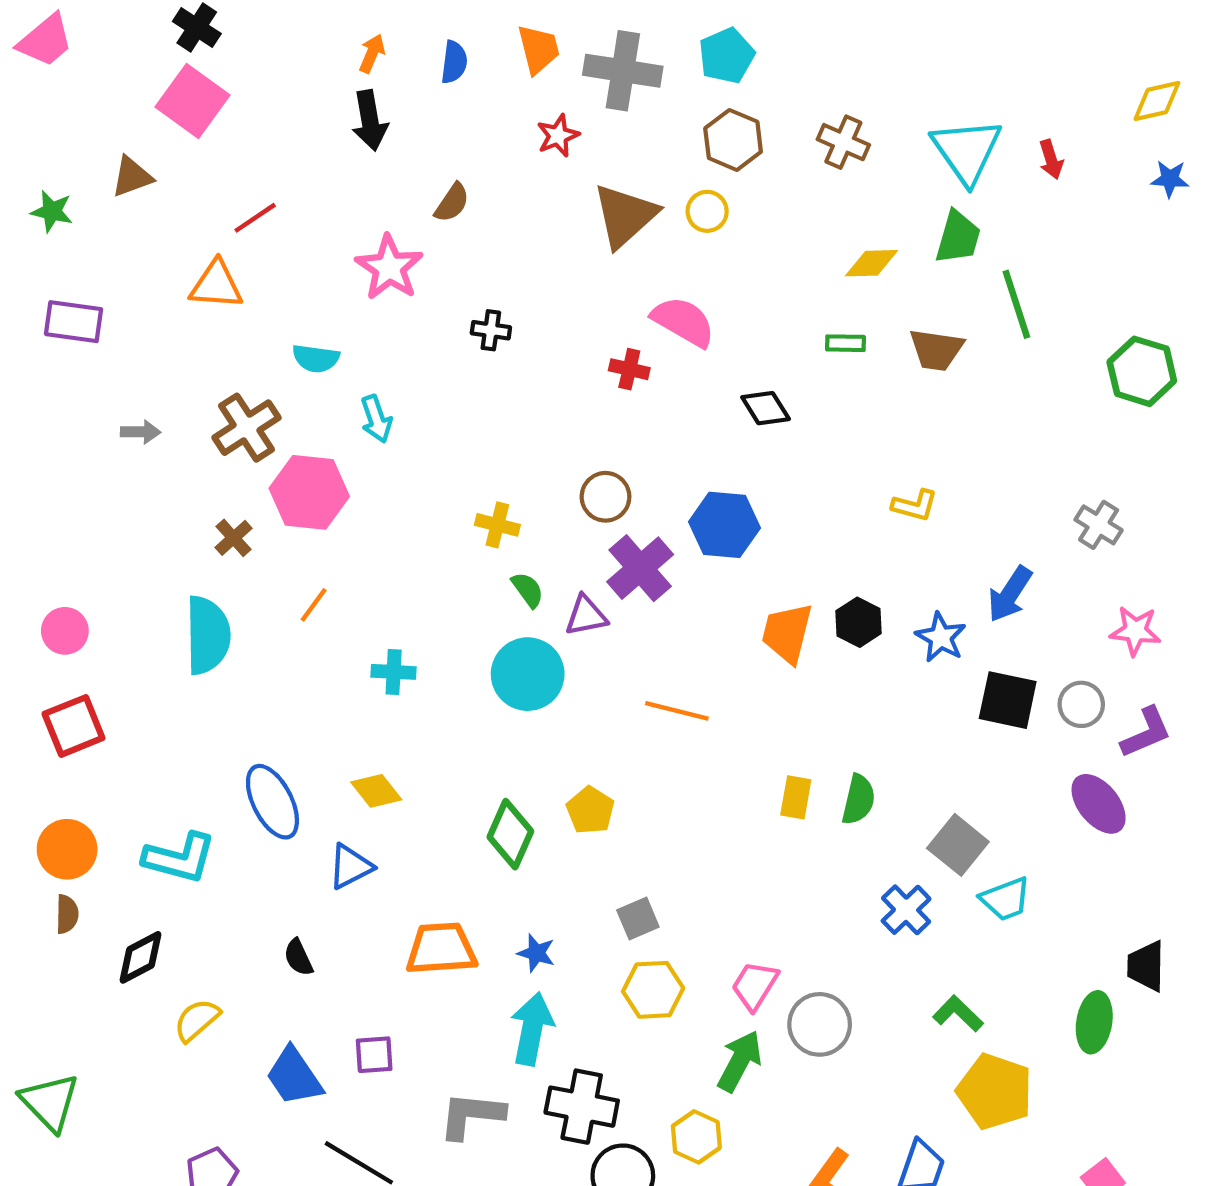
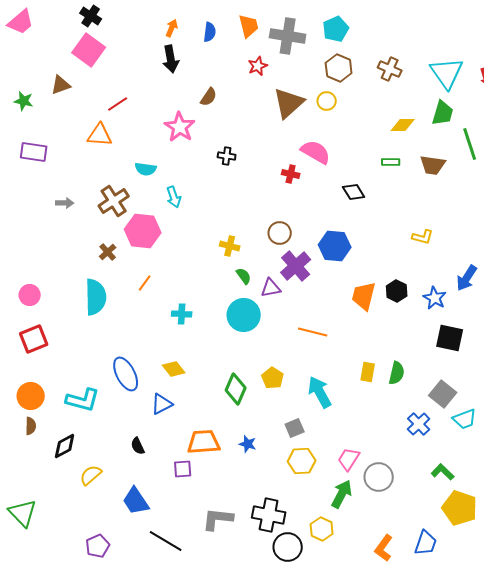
black square: (1008, 700) -> (450, 338), moved
cyan arrow: (532, 1029) -> (320, 392), moved, turned -40
purple square: (374, 1055) -> (183, 469), moved

